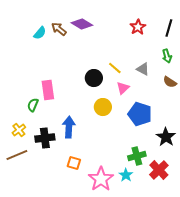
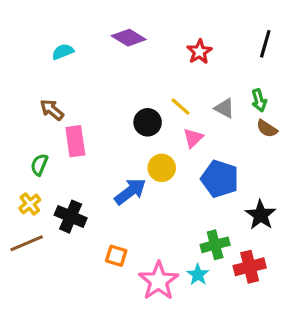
red star: (138, 27) -> (199, 52), moved
brown arrow: (59, 29) -> (52, 110), moved
cyan semicircle: (40, 33) -> (63, 52), turned -152
green arrow: (167, 56) -> (259, 100), moved
green semicircle: (33, 105) -> (39, 165), moved
blue arrow: (69, 127) -> (130, 191), moved, turned 50
black cross: (45, 138) -> (71, 217), turned 30
red cross: (159, 170) -> (250, 267), turned 30

